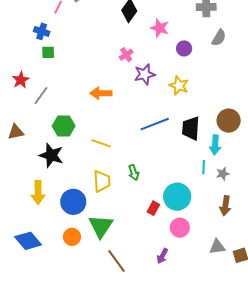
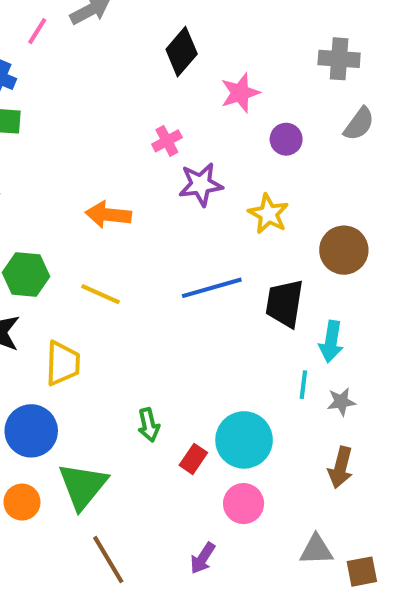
pink star: (160, 28) -> (240, 93), turned 30
brown circle: (229, 121) -> (344, 250), moved
yellow line: (101, 143) -> (101, 294), moved
green arrow: (134, 173) -> (149, 425), moved
yellow trapezoid: (102, 181) -> (63, 363), moved

